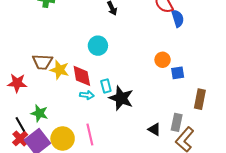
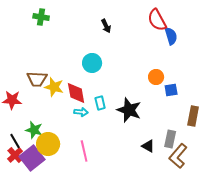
black star: (121, 98) -> (129, 110), moved
yellow circle: (63, 139) -> (48, 144), moved

